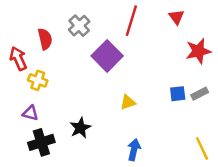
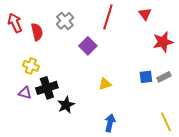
purple square: (107, 56) -> (88, 46), size x0.7
red arrow: (18, 58) -> (15, 23), moved
black cross: (41, 142) -> (47, 88), moved

